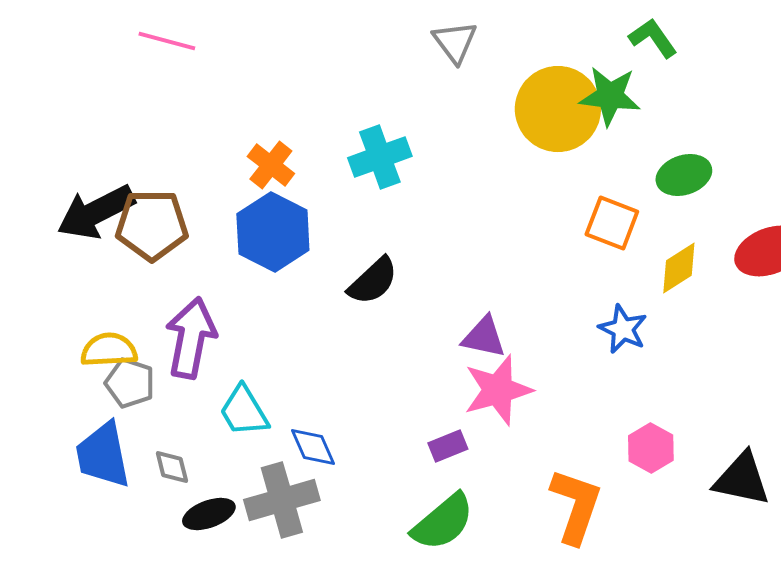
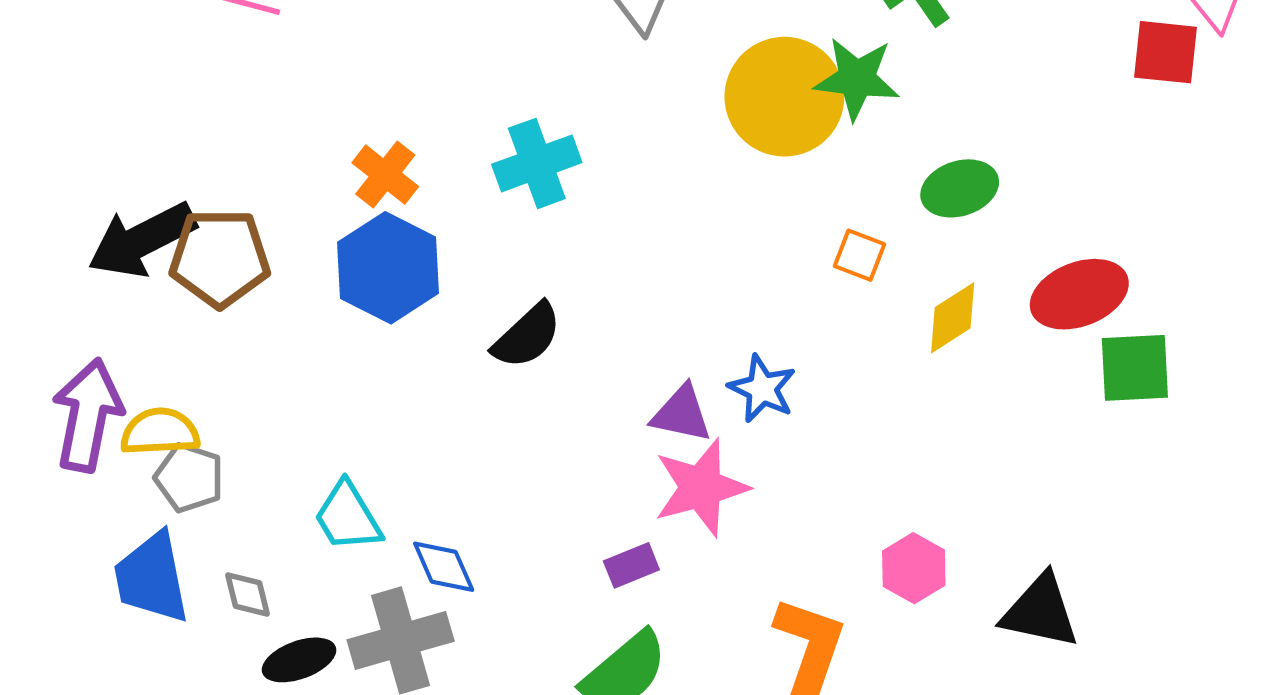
orange square: (612, 223) -> (860, 255), size x0.7
blue star: (623, 329) -> (762, 389), moved
purple arrow: (191, 338) -> (88, 415), moved

